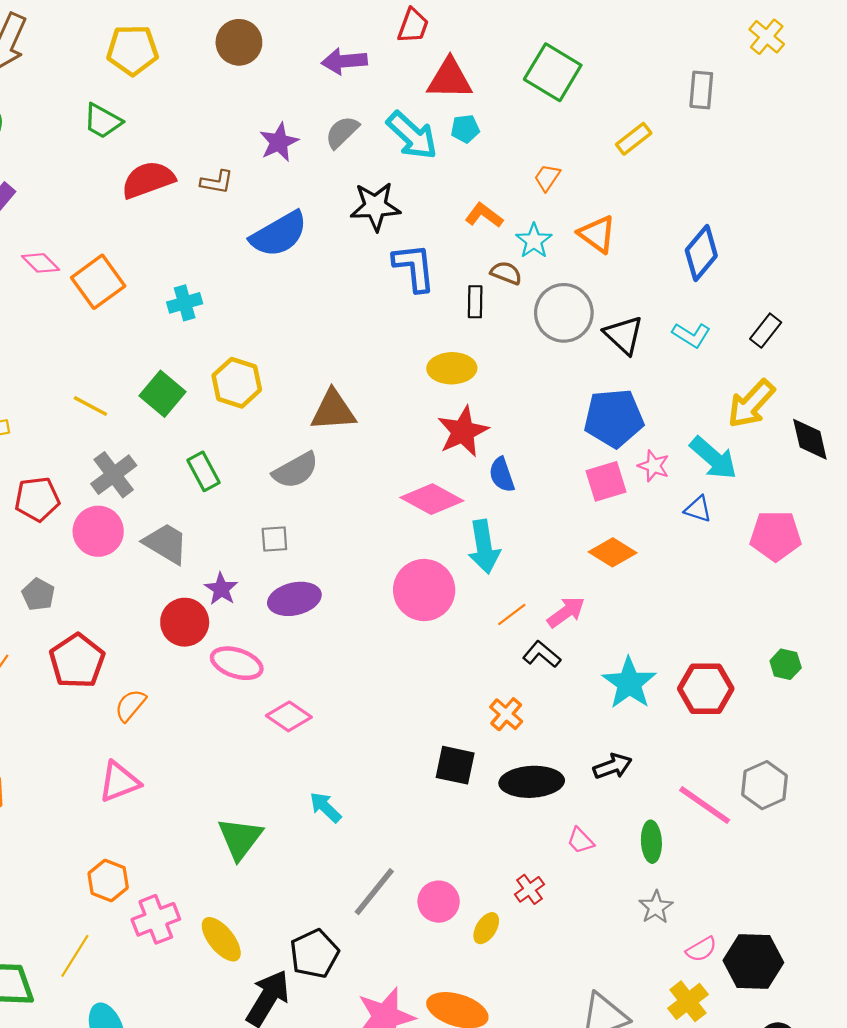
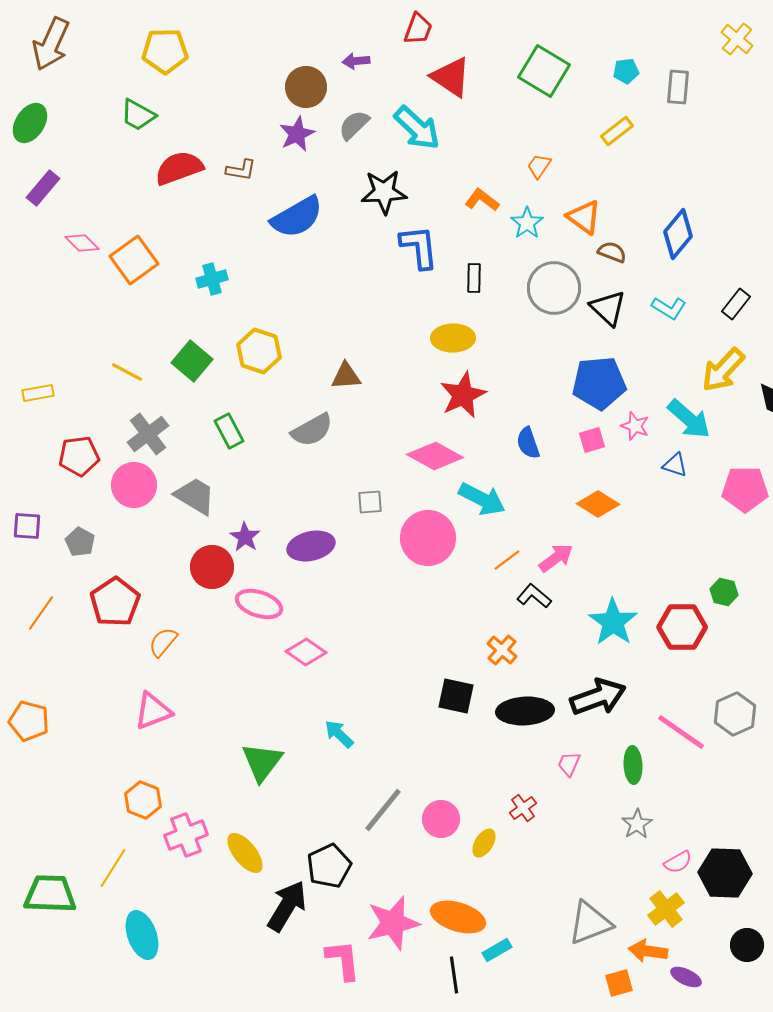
brown circle: (239, 42) -> (306, 87), moved
purple arrow: (344, 61) -> (356, 61), size x0.7
red triangle: (450, 79) -> (451, 77), turned 33
cyan pentagon: (465, 129) -> (626, 71), moved
brown semicircle: (506, 273) -> (612, 252), moved
brown triangle: (333, 410) -> (346, 376), size x0.7
blue semicircle: (502, 475) -> (528, 443), moved
pink square: (606, 481) -> (592, 440), size x0.7
gray square: (274, 539) -> (370, 502), moved
cyan arrow: (484, 547) -> (482, 499), turned -54
green hexagon: (786, 664) -> (724, 592), moved
black arrow: (613, 766) -> (598, 697), size x1.6
pink trapezoid: (580, 841) -> (569, 764), turned 68

